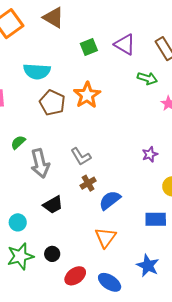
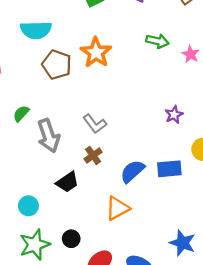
green arrow: (147, 78) -> (157, 41), moved
brown cross: (88, 183) -> (93, 155), moved
blue rectangle: (156, 219) -> (169, 169), moved
orange triangle: (106, 237) -> (117, 208), moved, turned 30

